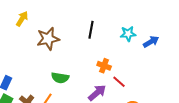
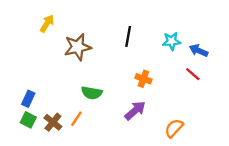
blue arrow: (151, 42) -> (199, 51), turned -126
red line: (119, 82) -> (193, 74), moved

